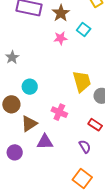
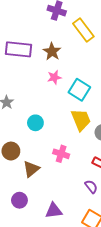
cyan square: (84, 29) -> (79, 90), moved, size x1.5
cyan circle: (30, 87) -> (35, 123), moved
purple triangle: (45, 142) -> (54, 211), moved

